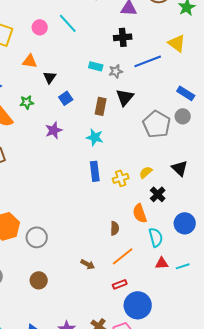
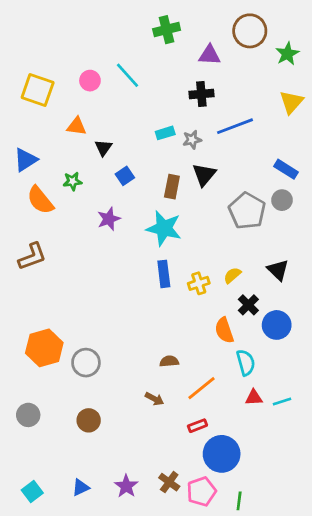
yellow triangle: (177, 43) -> (291, 102), moved, turned 36
cyan rectangle: (96, 66) -> (165, 133), turned -32
cyan star: (95, 137) -> (164, 228), size x1.5
blue circle: (185, 223) -> (277, 325), moved
brown semicircle: (115, 228) -> (169, 361), moved, turned -96

